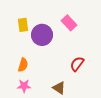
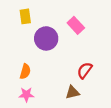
yellow rectangle: (23, 25) -> (25, 16), moved
brown triangle: (59, 88) -> (73, 92), moved, turned -48

